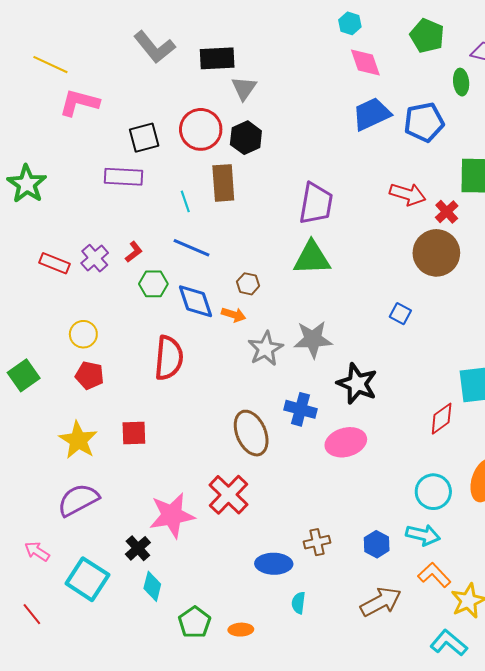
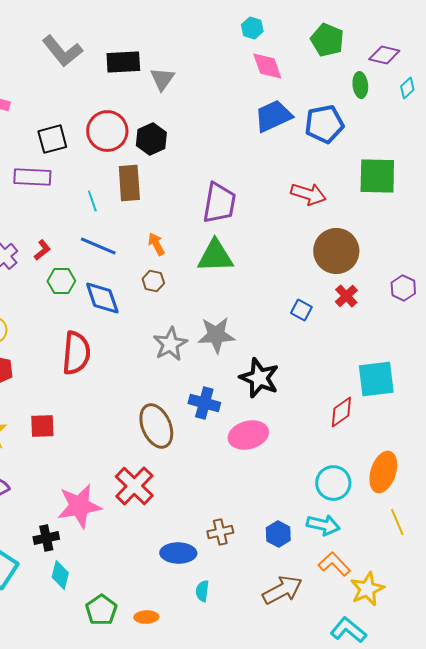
gray triangle: (244, 88) -> (162, 79), moved
red cross: (447, 212) -> (346, 296), moved
orange arrow: (234, 315) -> (156, 244), moved, turned -135
black cross: (138, 548) -> (46, 538), turned 30

